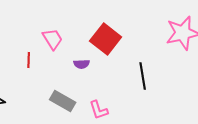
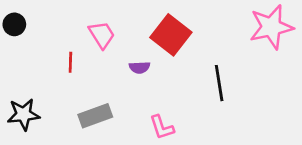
gray rectangle: (63, 101) -> (95, 116), moved, turned -50

